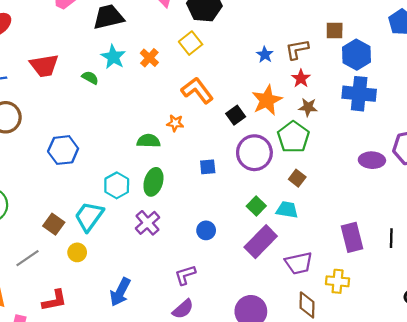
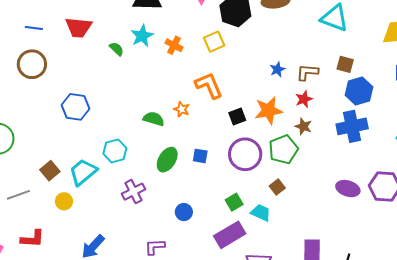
orange cross: (149, 58) -> (174, 45), turned -30
blue cross: (359, 94) -> (352, 126), turned -32
green ellipse: (153, 182) -> (167, 160), moved

